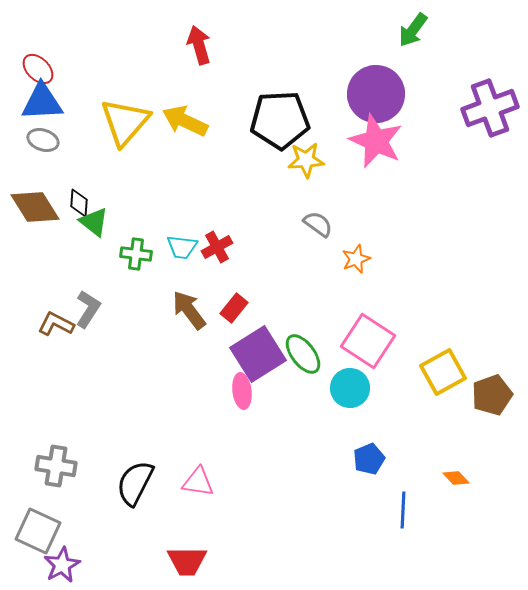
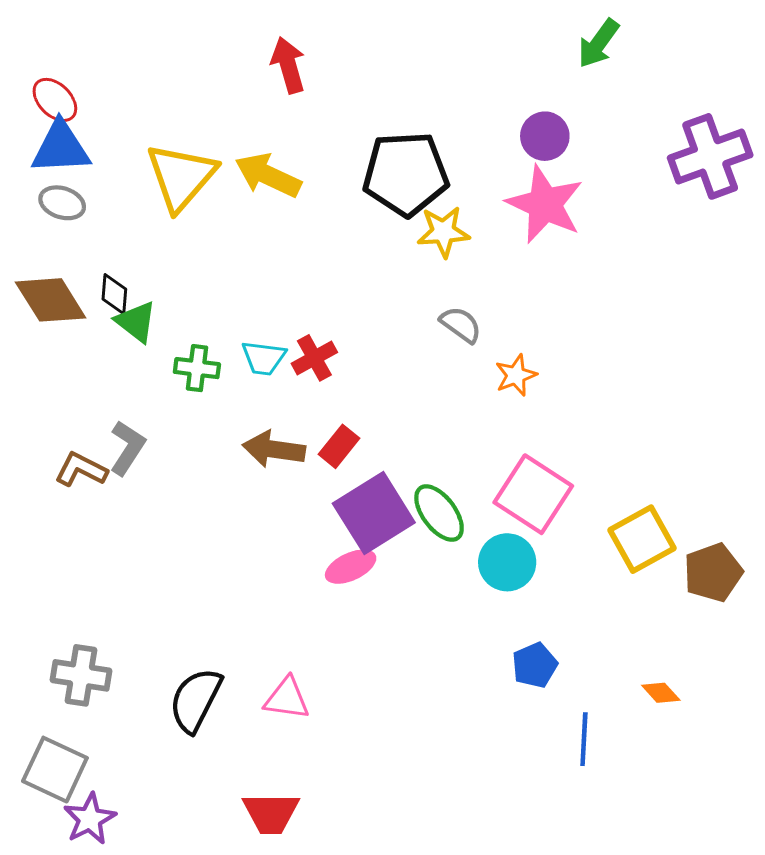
purple circle: (376, 94) -> (545, 136), size x0.6
brown arrow: (189, 310) -> (274, 449), turned -45
pink ellipse: (242, 391) -> (351, 567), turned 72

